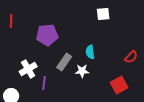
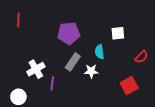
white square: (103, 14) -> (118, 33), moved
purple pentagon: (47, 35) -> (69, 33), moved

